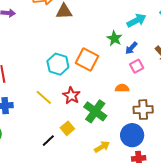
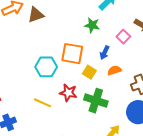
blue arrow: (131, 48) -> (105, 53), moved
pink square: (137, 66) -> (123, 37), moved
yellow square: (67, 128) -> (89, 72), moved

